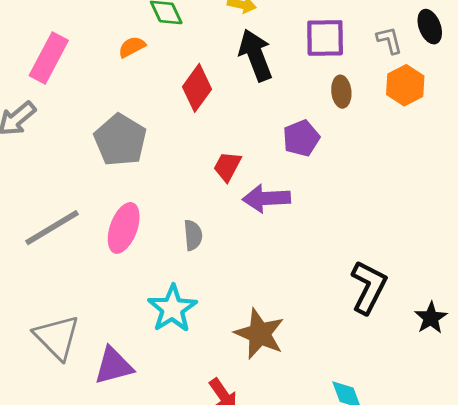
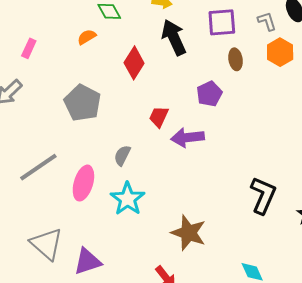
pink rectangle: (49, 58) -> (29, 48), size x0.6
pink ellipse: (124, 228) -> (83, 183), moved
gray semicircle: (193, 235) -> (122, 155), moved, turned -145
cyan star: (172, 309) -> (128, 199), moved

